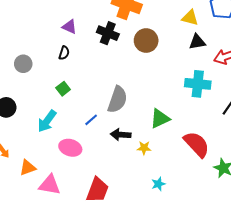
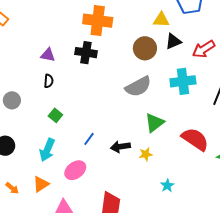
brown circle: (146, 41) -> (145, 48), moved
gray semicircle: (117, 100) -> (138, 87), moved, turned 56
pink ellipse: (70, 148) -> (75, 170), turned -40
orange triangle: (28, 168) -> (41, 184), moved

